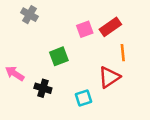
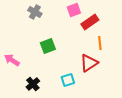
gray cross: (29, 15) -> (35, 12), moved
pink square: (85, 29) -> (74, 10), moved
black cross: (43, 88) -> (33, 84), moved, turned 32

